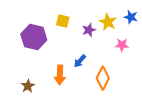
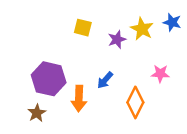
purple hexagon: (34, 37) -> (49, 79), moved
pink star: (122, 45) -> (160, 74), moved

